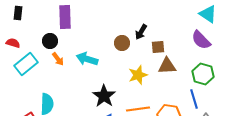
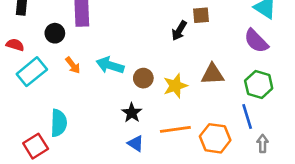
black circle: (50, 41) -> (55, 33), moved
brown circle: (122, 43) -> (143, 78), moved
brown square: (158, 47) -> (201, 15), moved
black star: (104, 96) -> (132, 113), size x0.7

